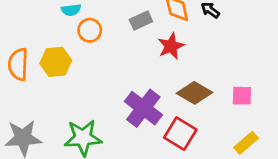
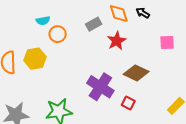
pink square: (242, 96) -> (167, 42), moved
red square: (180, 134) -> (128, 103), size x0.6

